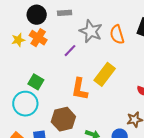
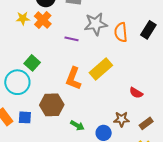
gray star: (91, 31) -> (96, 24), turned 30
purple line: (70, 51) -> (72, 39), turned 48

